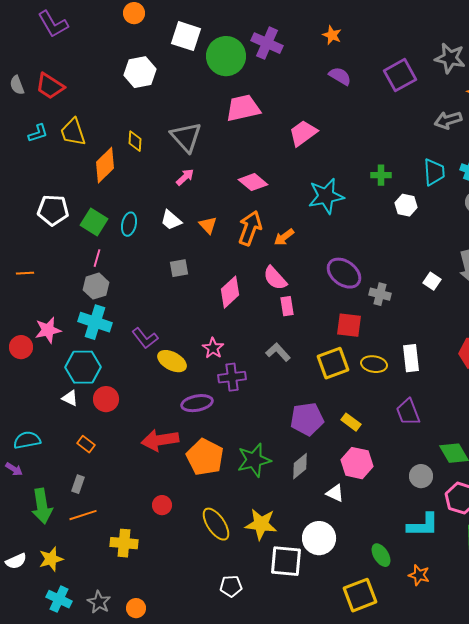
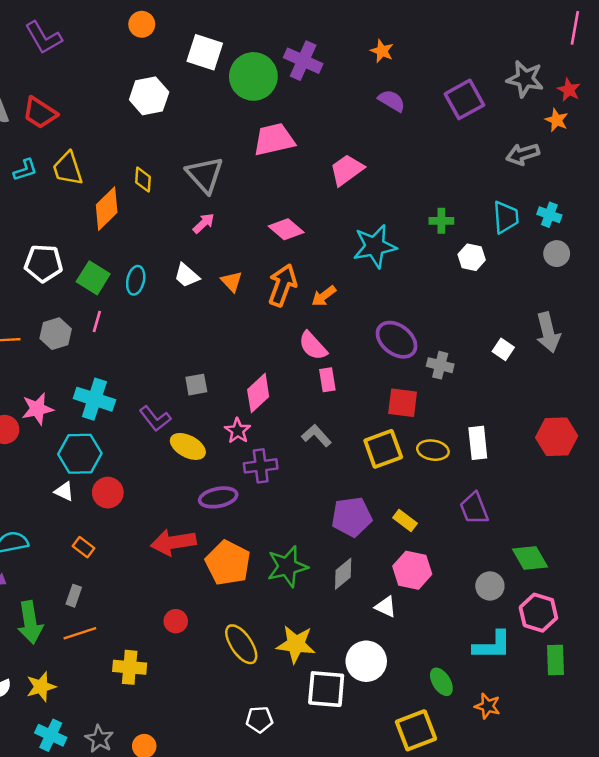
gray square: (179, 268) -> (196, 385), moved
gray hexagon: (96, 286) -> (56, 334), moved
pink diamond: (230, 292) -> (258, 393), moved

